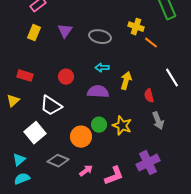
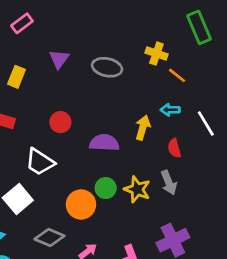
yellow rectangle: (34, 33) -> (16, 77), moved
cyan arrow: (102, 68) -> (170, 110), moved
gray arrow: (158, 121) -> (169, 183), moved

